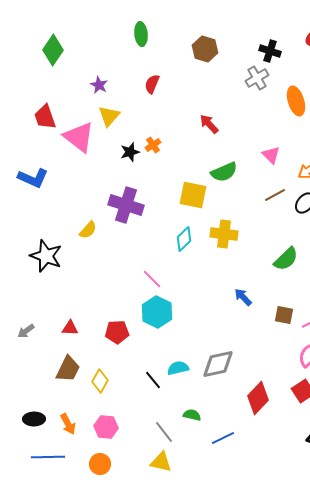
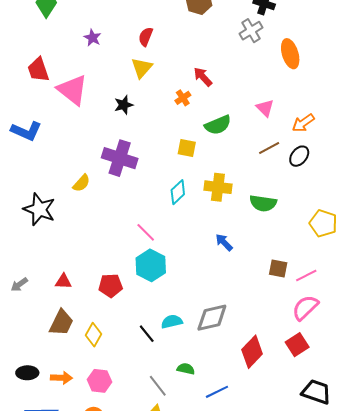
yellow triangle: (109, 116) -> (142, 68), moved
orange cross: (153, 145) -> (183, 98), moved
yellow square: (193, 195) -> (187, 148), size x0.7
green semicircle: (286, 259) -> (263, 203), moved, turned 52
blue arrow: (243, 297) -> (224, 242), moved
orange arrow: (68, 424) -> (61, 378), turned -60

